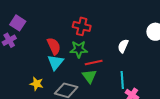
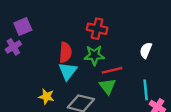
purple square: (18, 23) -> (23, 26), turned 35
red semicircle: (54, 46) -> (65, 52), turned 30

